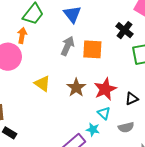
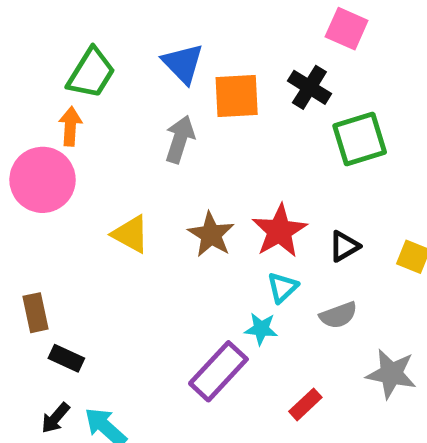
orange square: (92, 49) -> (237, 96), moved
cyan triangle: (104, 113) -> (282, 287), turned 40

